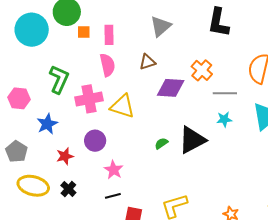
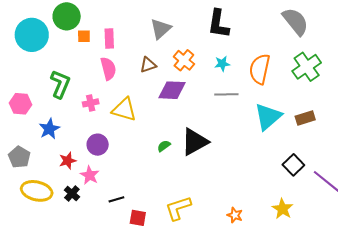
orange cross: (202, 70) -> (184, 60), moved
pink cross: (89, 99) -> (91, 103), size x0.6
cyan star: (224, 119) -> (222, 64), moved
pink star: (114, 170) -> (90, 175), moved

